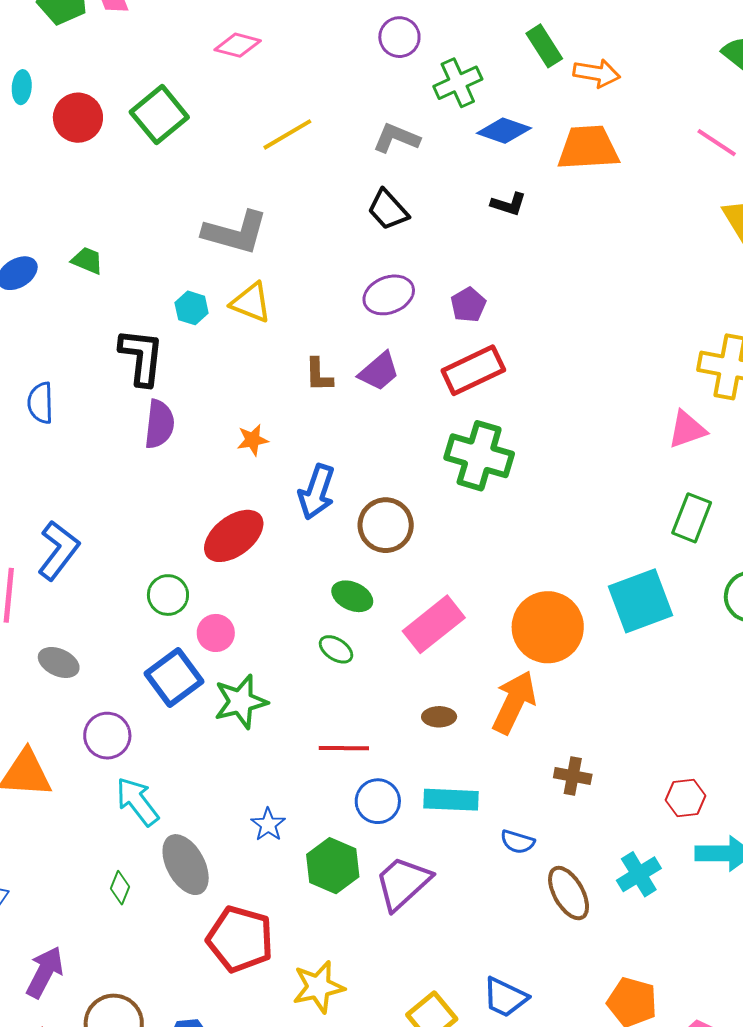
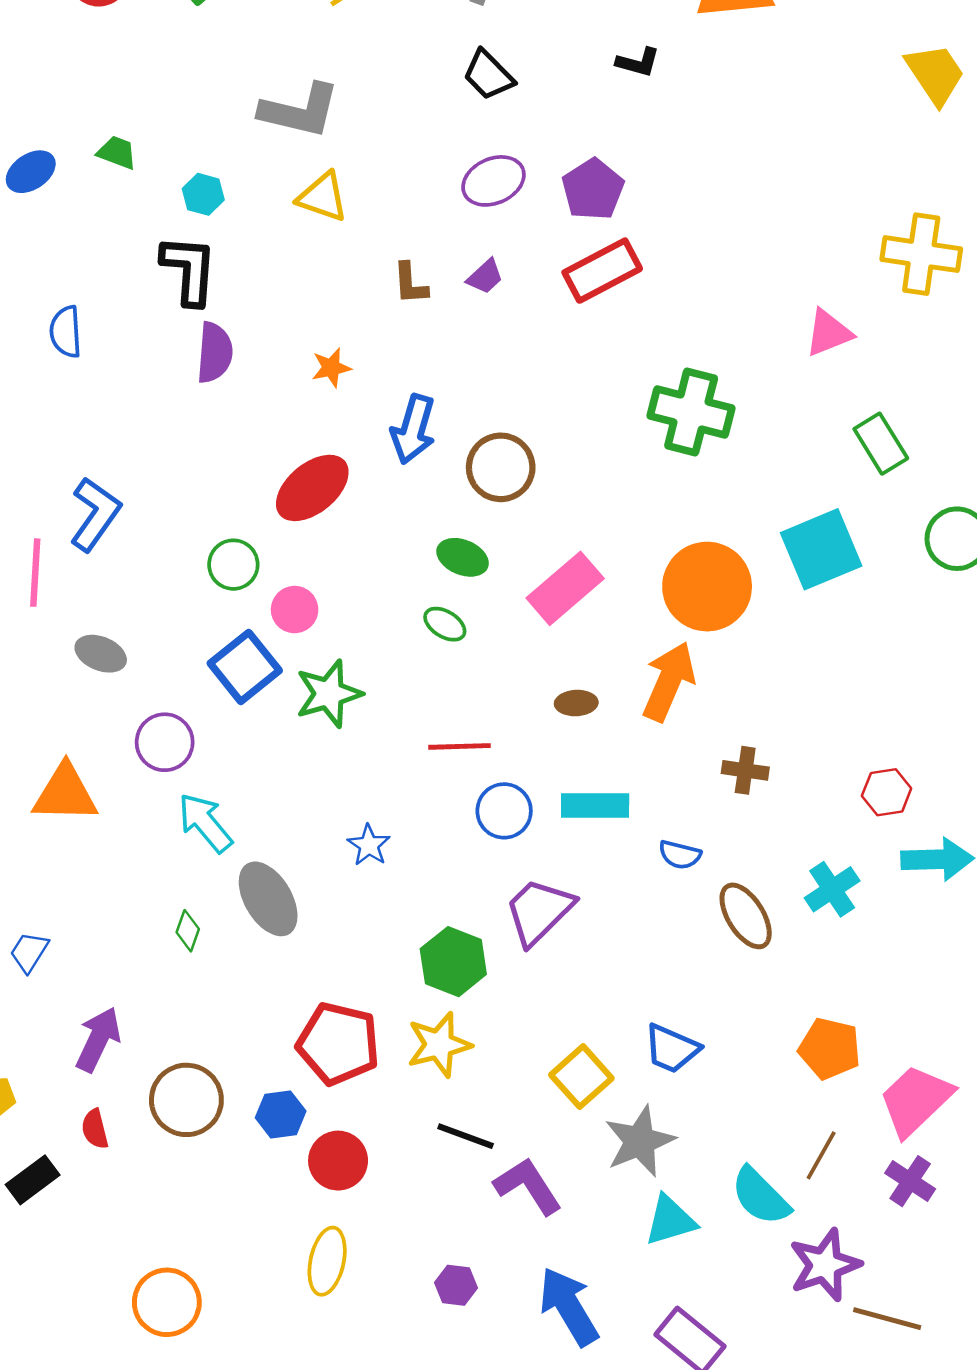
purple pentagon: (468, 305) -> (593, 189), size x1.4
cyan hexagon: (192, 308) -> (203, 194), moved
purple trapezoid: (379, 371) -> (485, 277), size x0.7
pink triangle: (687, 429) -> (829, 333), moved
green cross: (479, 456) -> (691, 412), moved
green rectangle: (692, 518) -> (881, 444), turned -51
green hexagon: (333, 866) -> (453, 962), moved
red pentagon: (240, 939) -> (338, 1044), moved

